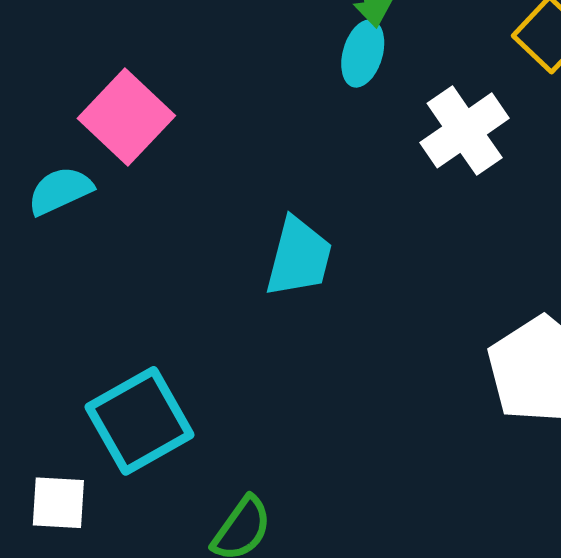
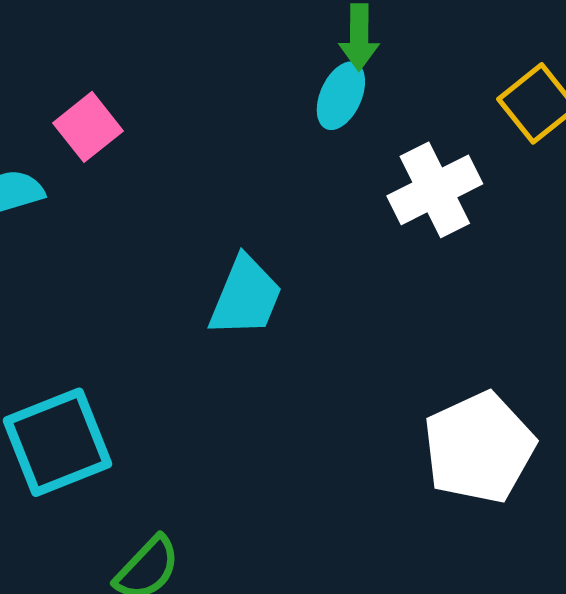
pink square: (126, 117) -> (88, 127), size x0.7

